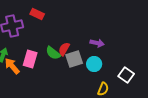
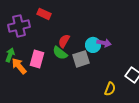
red semicircle: (64, 49) -> (64, 41), moved
cyan circle: (94, 64) -> (93, 45), moved

